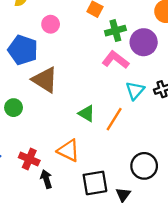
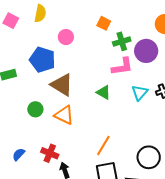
pink L-shape: (115, 60) -> (122, 67), turned 135
green triangle: (87, 113) -> (104, 92), moved
orange line: (114, 119) -> (103, 146), moved
orange triangle: (68, 150) -> (64, 115), moved

